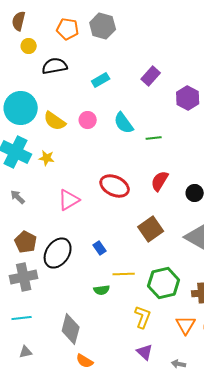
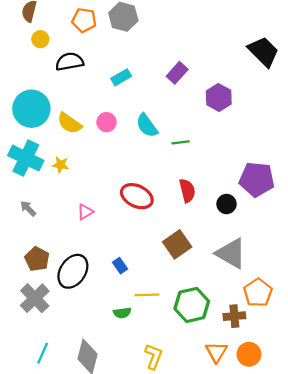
red semicircle: (160, 181) -> (187, 191), turned 135
pink triangle: (69, 200) -> (85, 212), size x0.7
gray cross: (24, 277) -> (35, 298), turned -32
yellow L-shape: (143, 317) -> (154, 357), moved
cyan line: (22, 318) -> (43, 353), moved, turned -60

